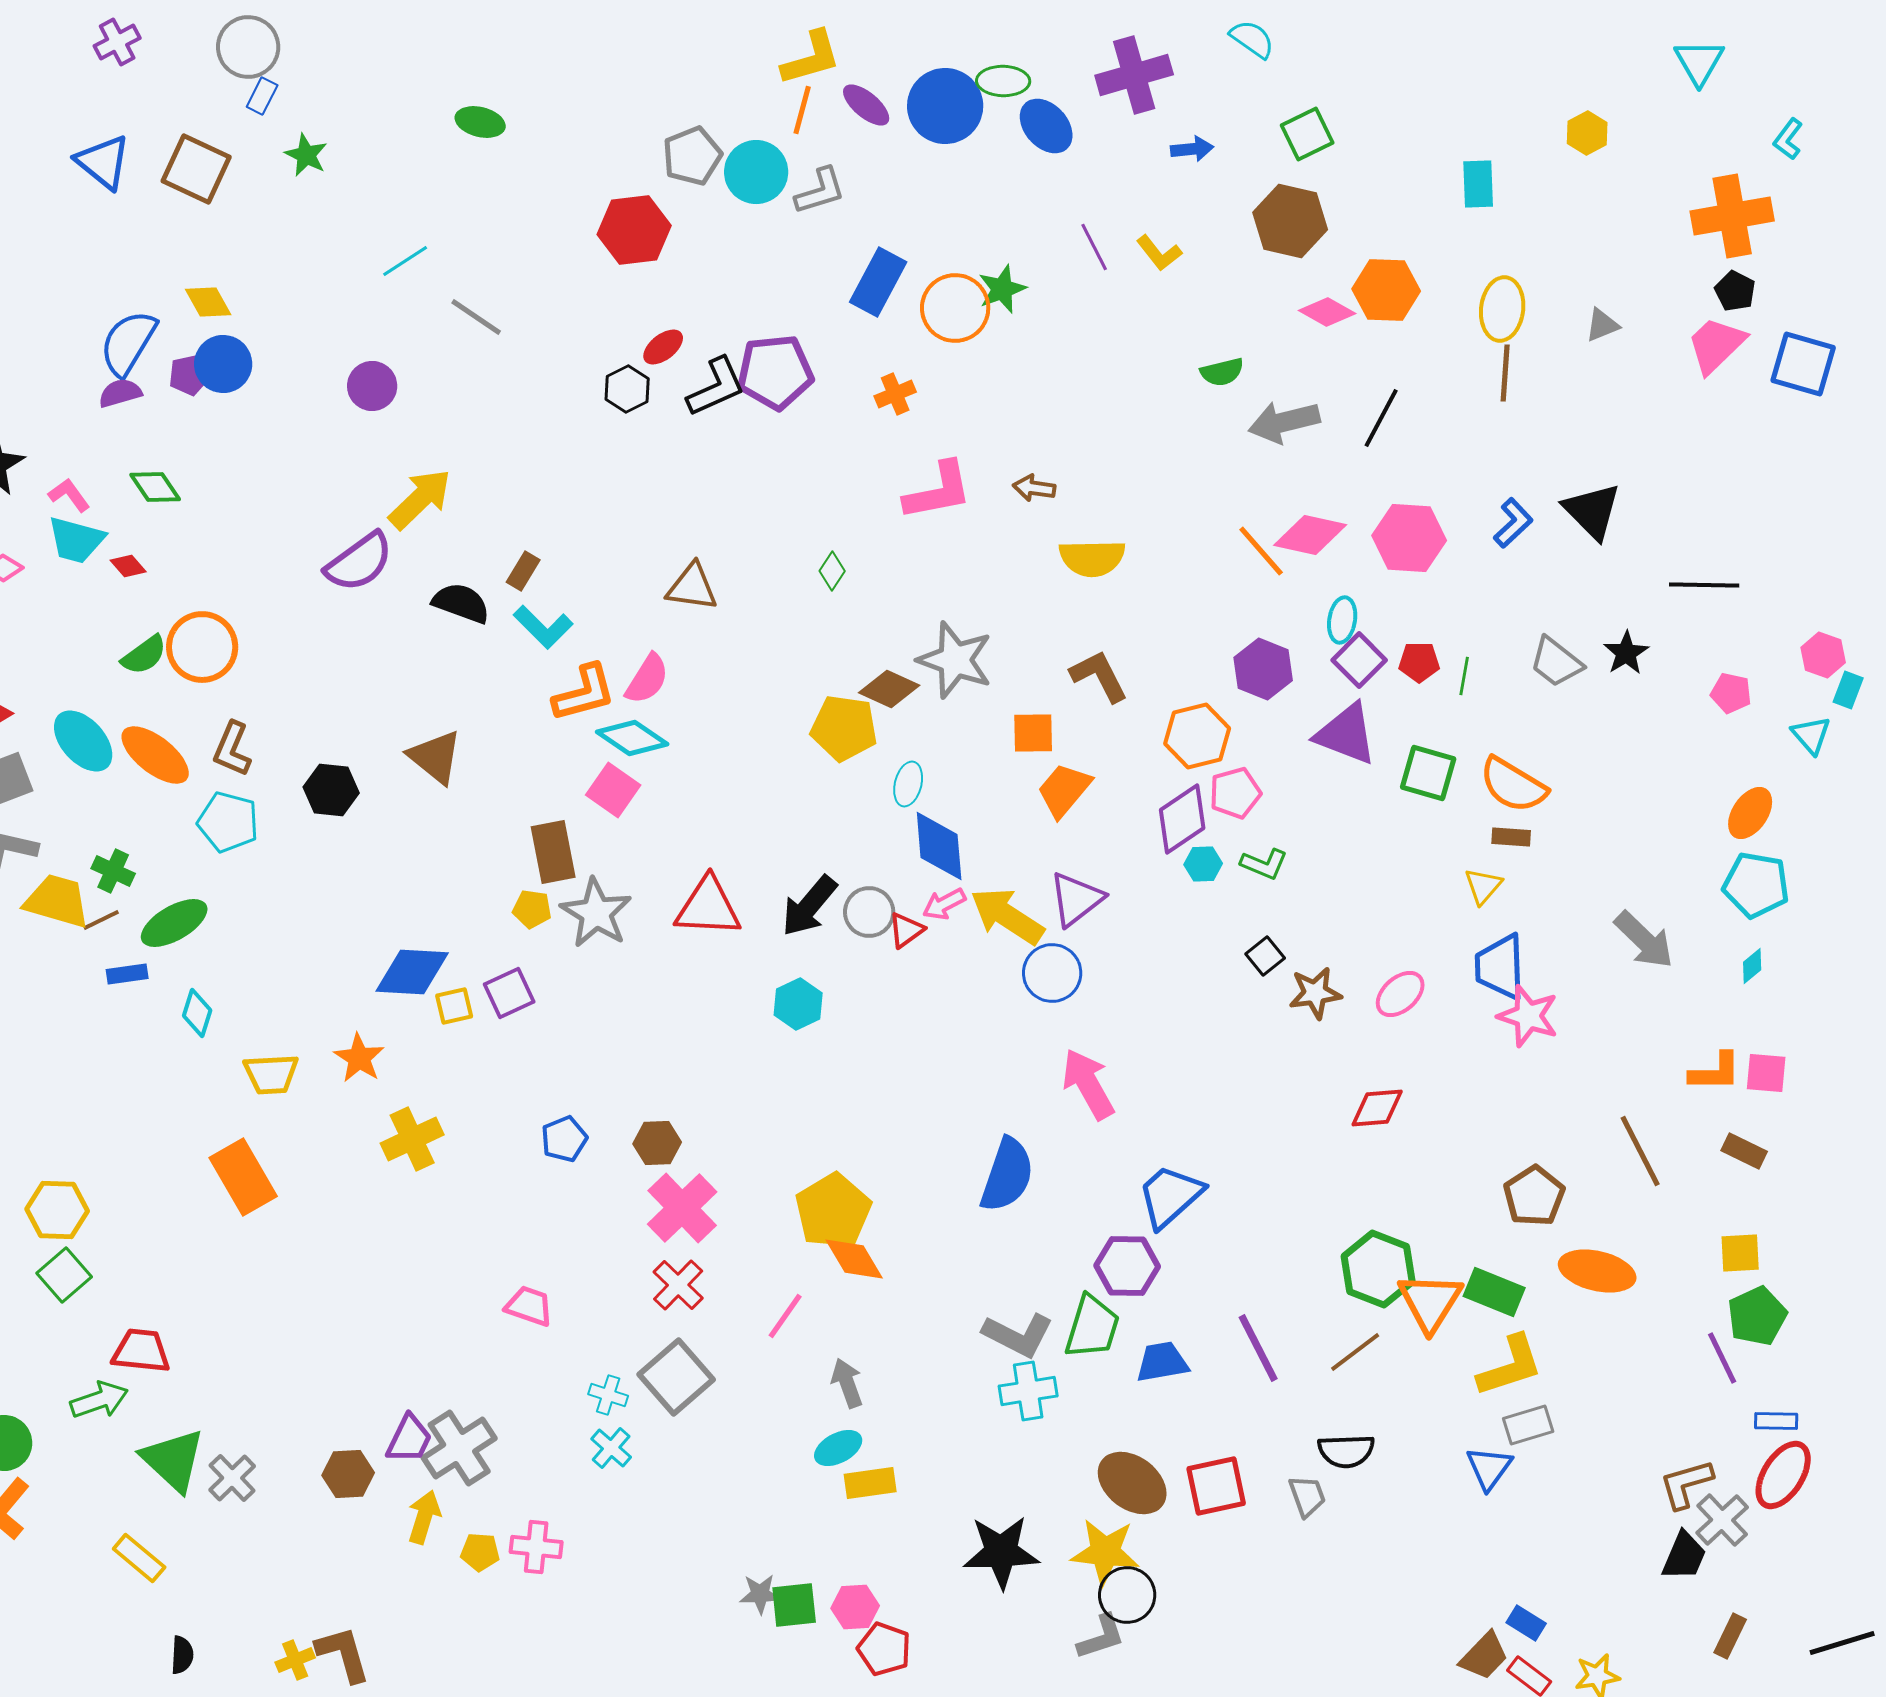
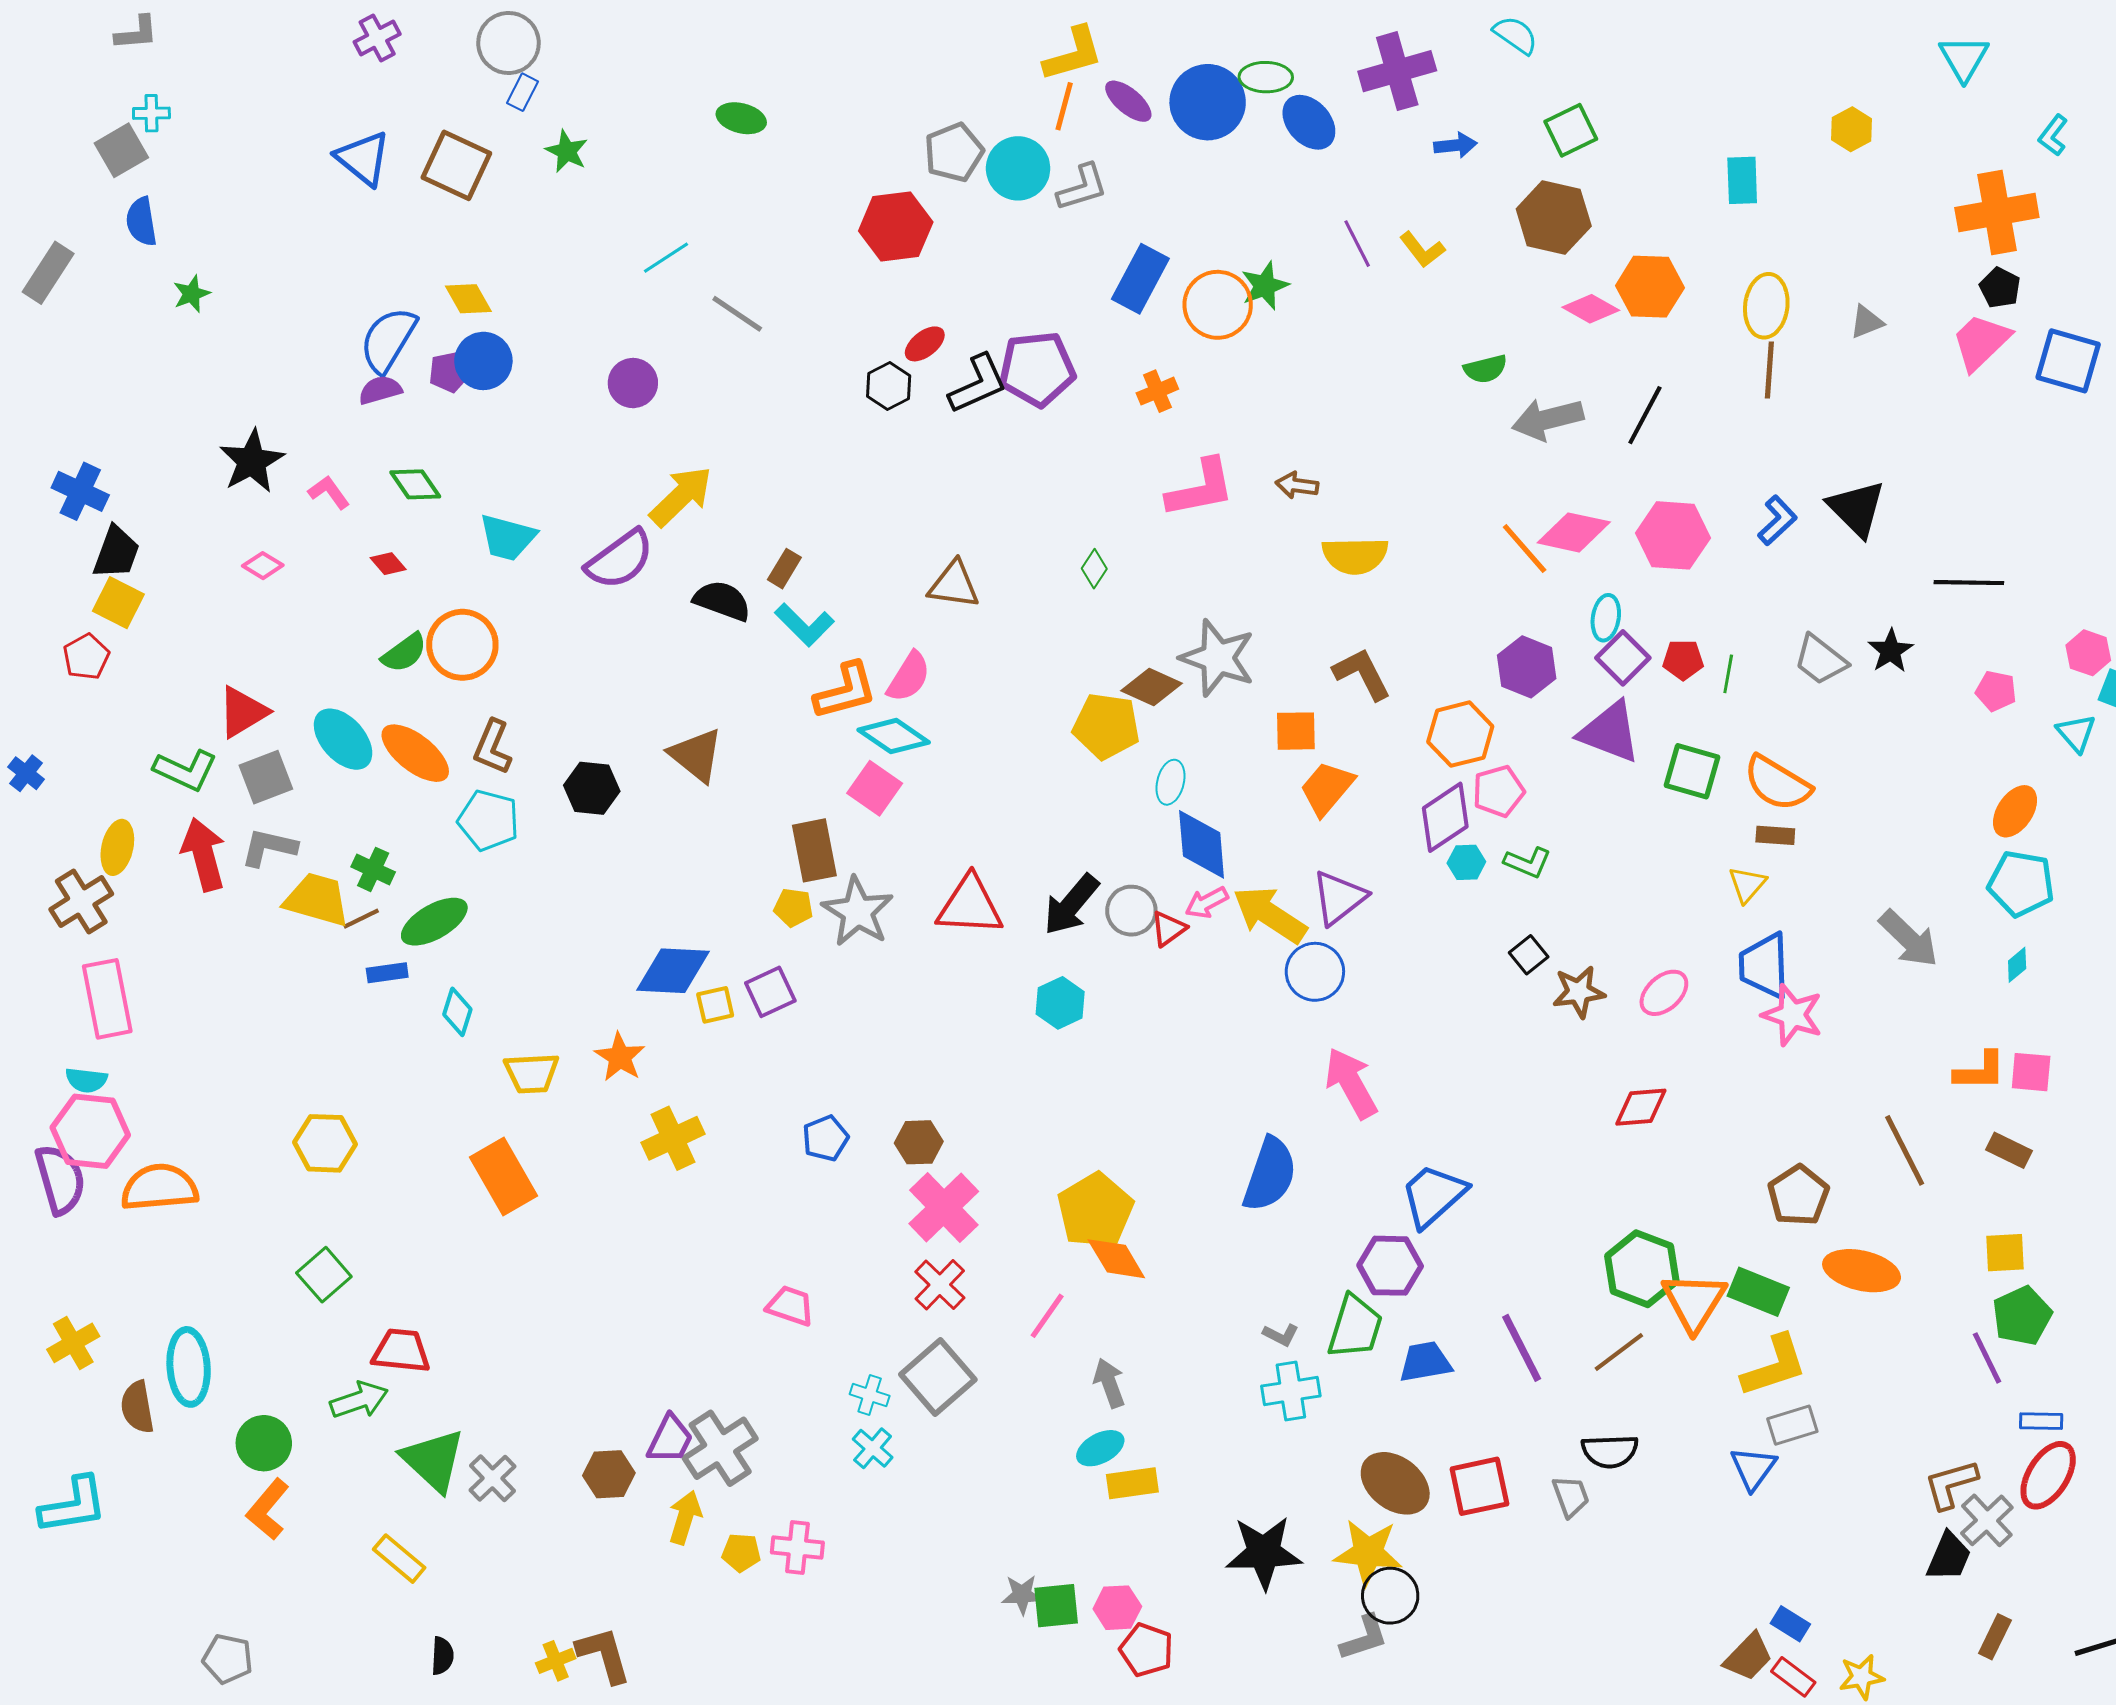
cyan trapezoid: (76, 540) -> (508, 537), moved
yellow hexagon: (57, 1210) -> (325, 1143), moved
gray L-shape: (1018, 1335) -> (1281, 1335), size x0.5

